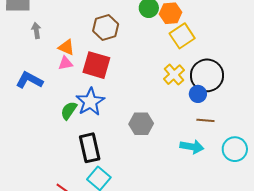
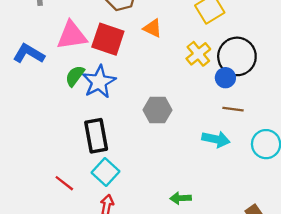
orange triangle: (66, 47) -> (153, 28), moved
pink triangle: (65, 63) -> (72, 36), size x1.8
green semicircle: (69, 111) -> (75, 76), moved

